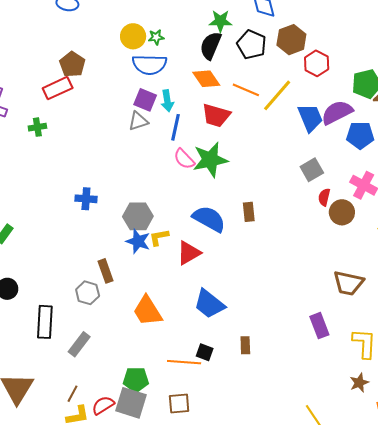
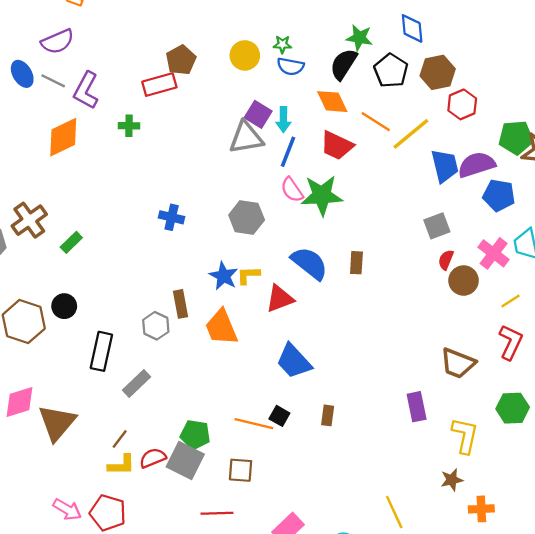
yellow circle: (133, 36) -> (245, 55), moved
blue semicircle: (149, 65) -> (290, 66), moved, size x0.7
gray triangle: (138, 121) -> (246, 138), size x1.5
gray hexagon: (138, 216) -> (247, 217), moved
orange trapezoid: (147, 311) -> (221, 327), moved

